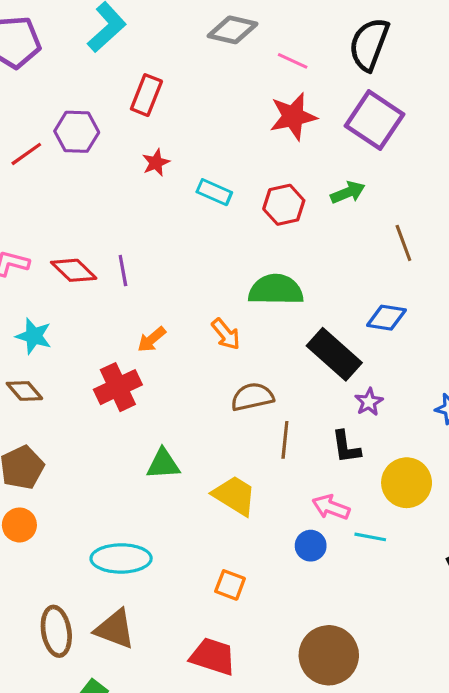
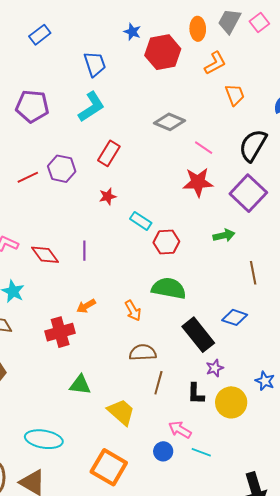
red hexagon: (284, 205) -> (166, 242), moved
purple line: (123, 271) -> (84, 251), moved
yellow circle: (407, 483) -> (231, 402), moved
orange square: (230, 585) -> (109, 467), size x1.8

